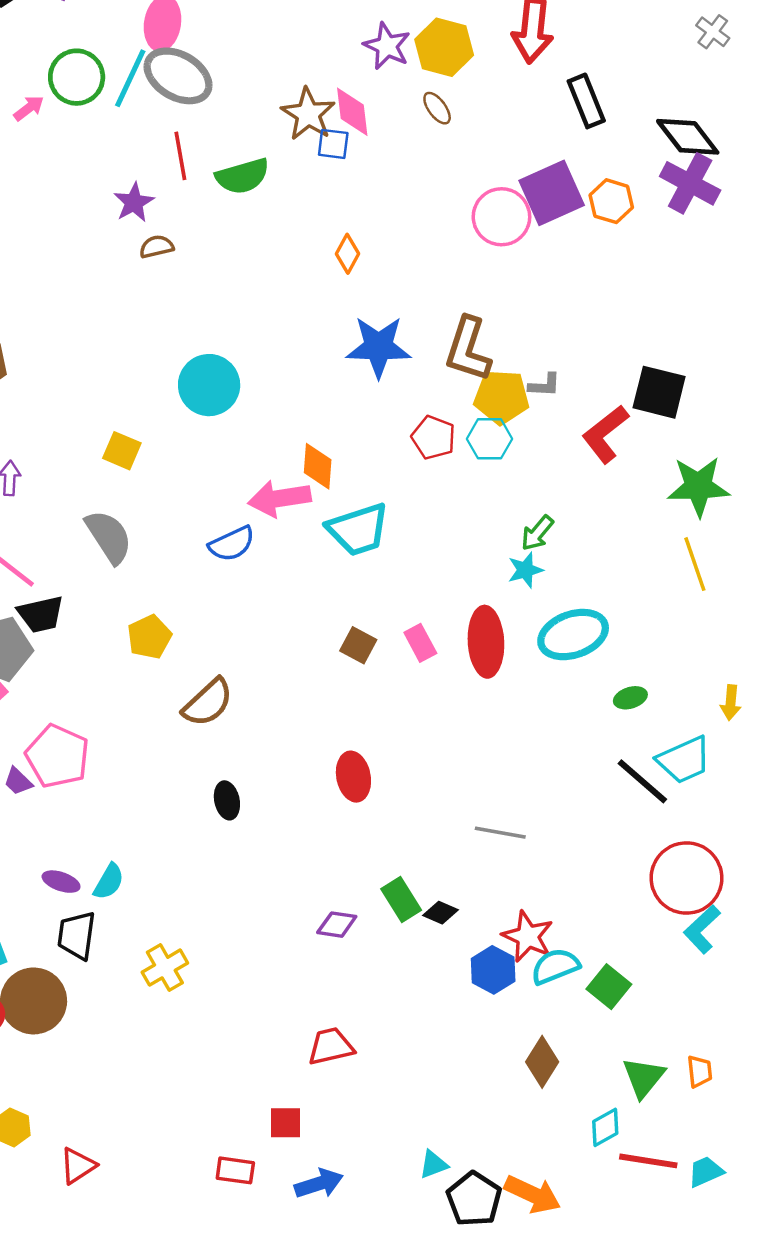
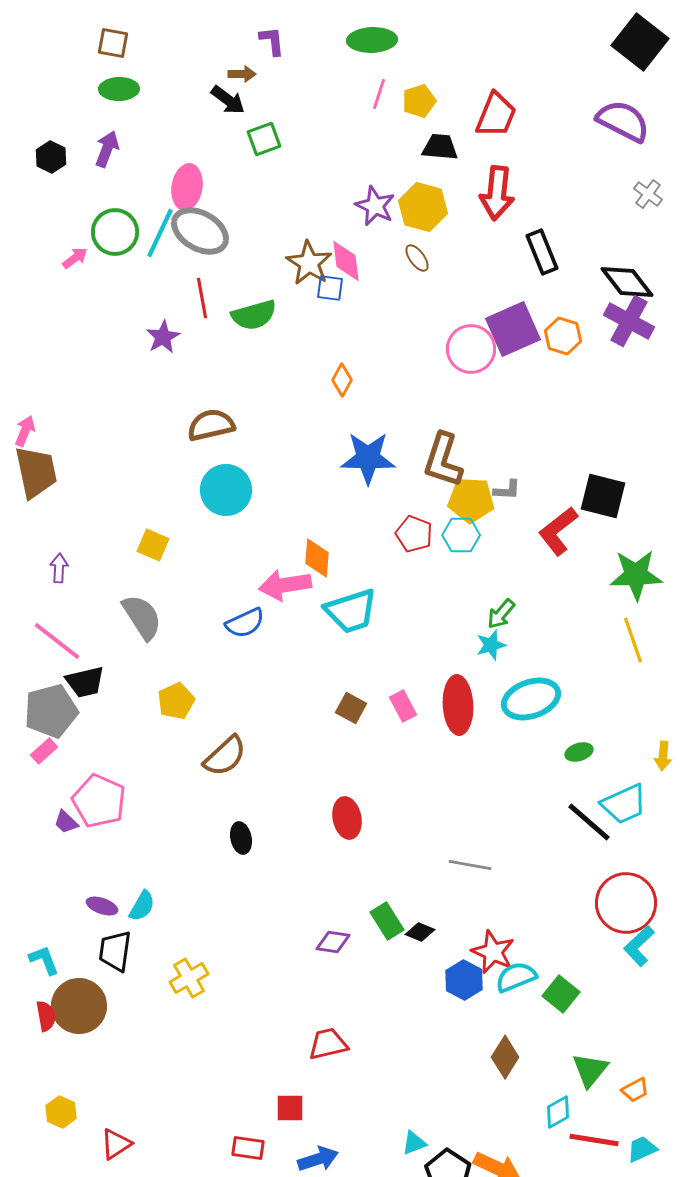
brown semicircle: (157, 247) -> (211, 425), moved, size x1.6
orange trapezoid: (700, 1071) -> (635, 1090), moved, turned 68

